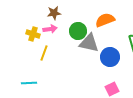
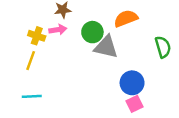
yellow line: (44, 53) -> (31, 61), moved
blue circle: (110, 57) -> (132, 83), moved

